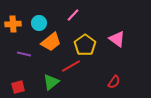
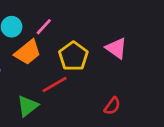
pink line: (73, 15) -> (44, 27), moved

